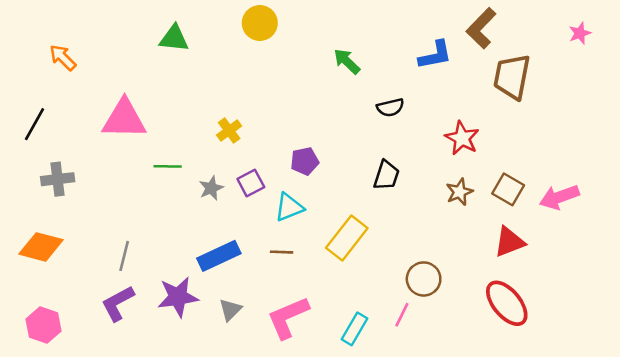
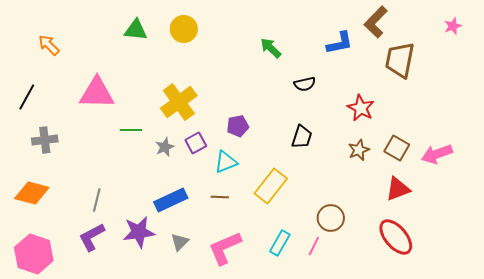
yellow circle: (260, 23) -> (184, 29), moved
yellow cross: (229, 131) -> (179, 102), size x1.8
pink hexagon: (44, 325) -> (34, 254), size x1.4
cyan rectangle: (354, 329) -> (280, 243), moved

